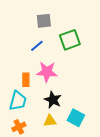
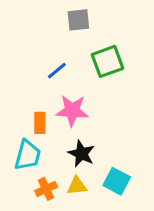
gray square: (44, 21) -> (78, 20), moved
orange cross: (19, 127) -> (46, 189), moved

